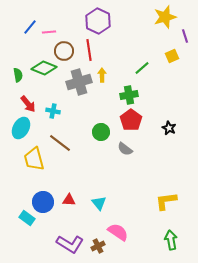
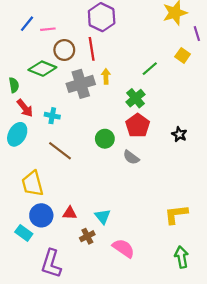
yellow square: (172, 56) -> (183, 55), turned -32
green semicircle: (18, 75) -> (14, 85), moved
green cross: (129, 95) -> (136, 98), turned -30
yellow trapezoid: (34, 159) -> (33, 184), moved
purple L-shape: (70, 244) -> (51, 264), moved, turned 76
brown cross: (98, 246) -> (87, 236), moved

